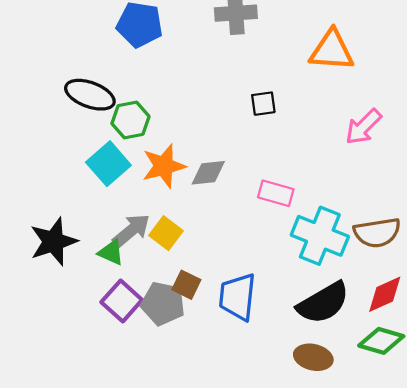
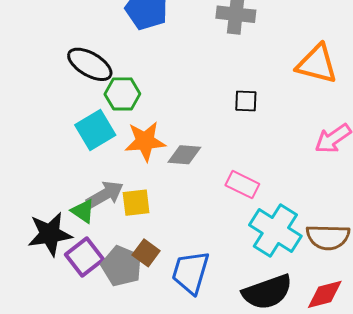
yellow square: (166, 233) -> (136, 203), turned 36
black star: (53, 242) -> (50, 234), moved

